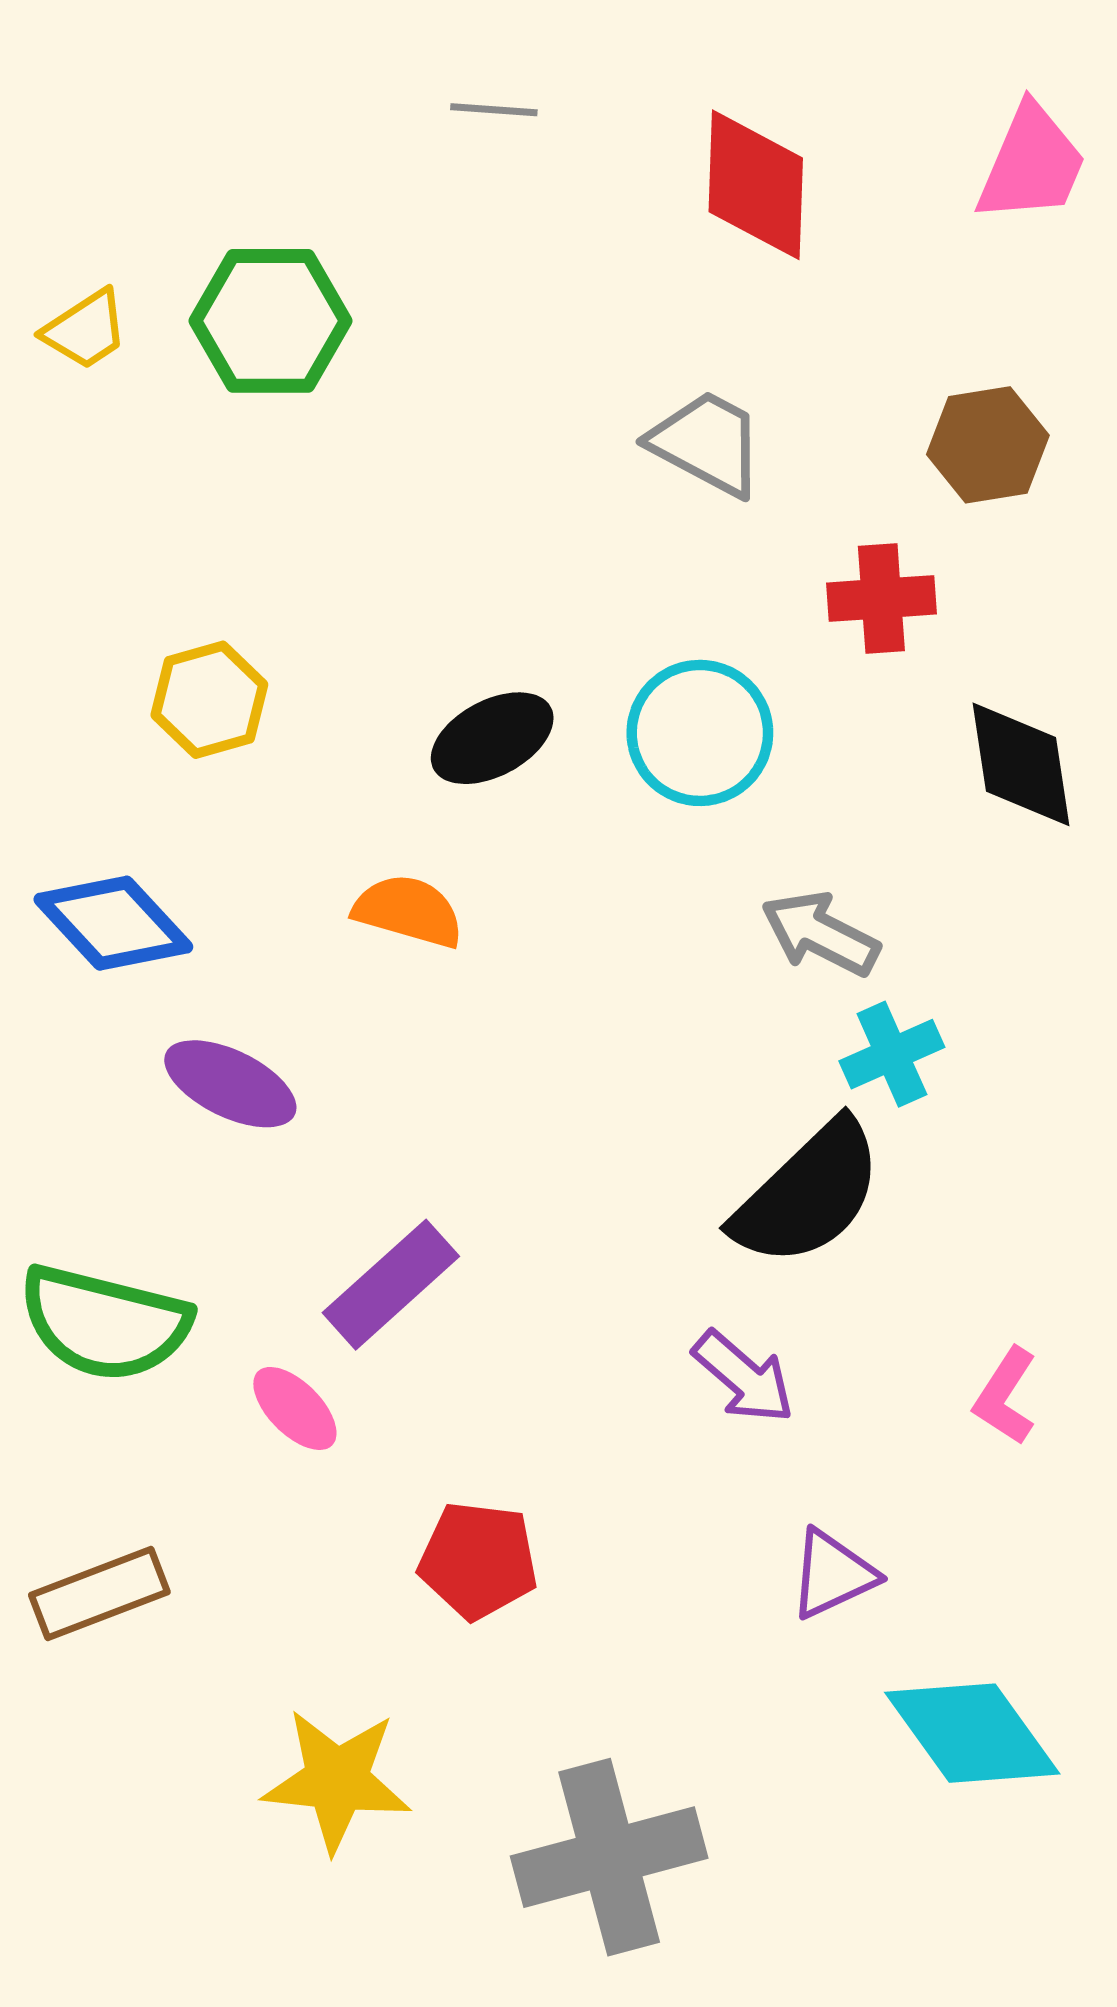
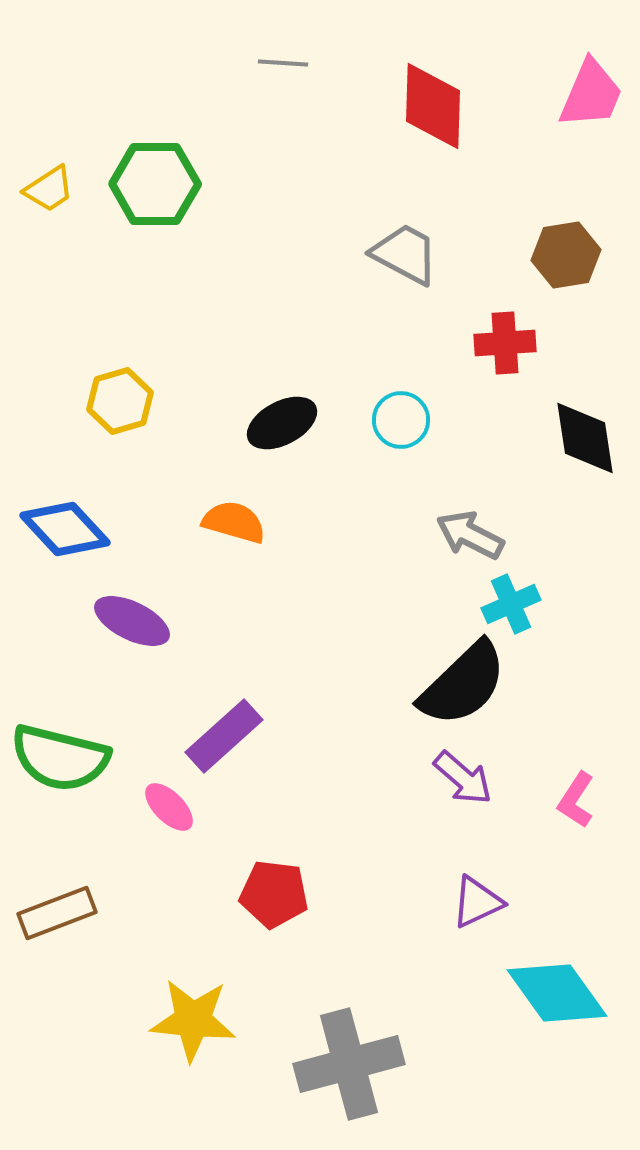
cyan circle: (700, 733) -> (401, 420), size x0.7
purple arrow: (744, 1377) -> (463, 778), moved

